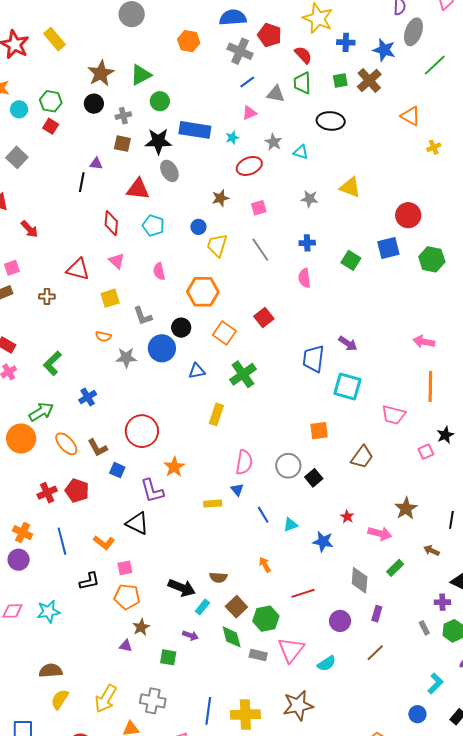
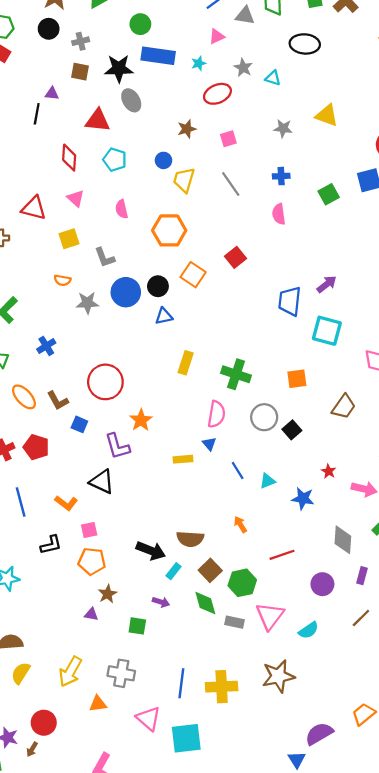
green circle: (160, 101) -> (140, 24), moved
green square: (351, 260) -> (329, 194), turned 30
black circle: (181, 328) -> (158, 286), moved
purple arrow: (348, 343) -> (327, 284), turned -72
green cross: (243, 374) -> (236, 374), moved, turned -36
brown semicircle: (218, 577) -> (190, 539), size x1.4

